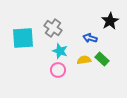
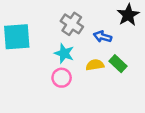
gray cross: (53, 28) -> (72, 24), moved

